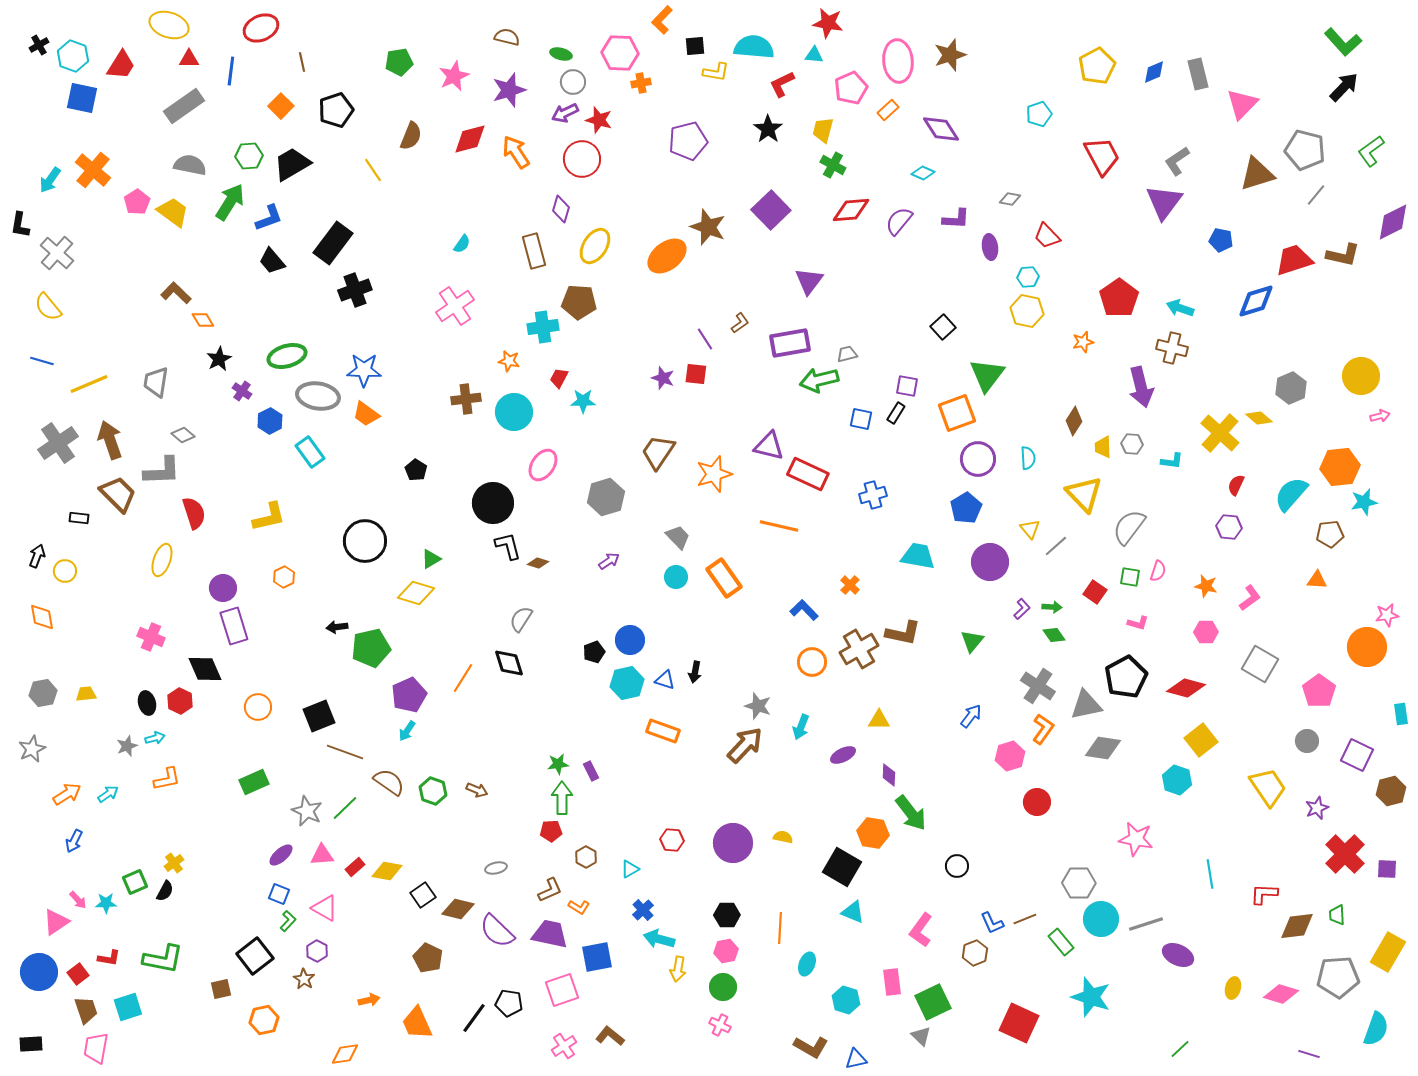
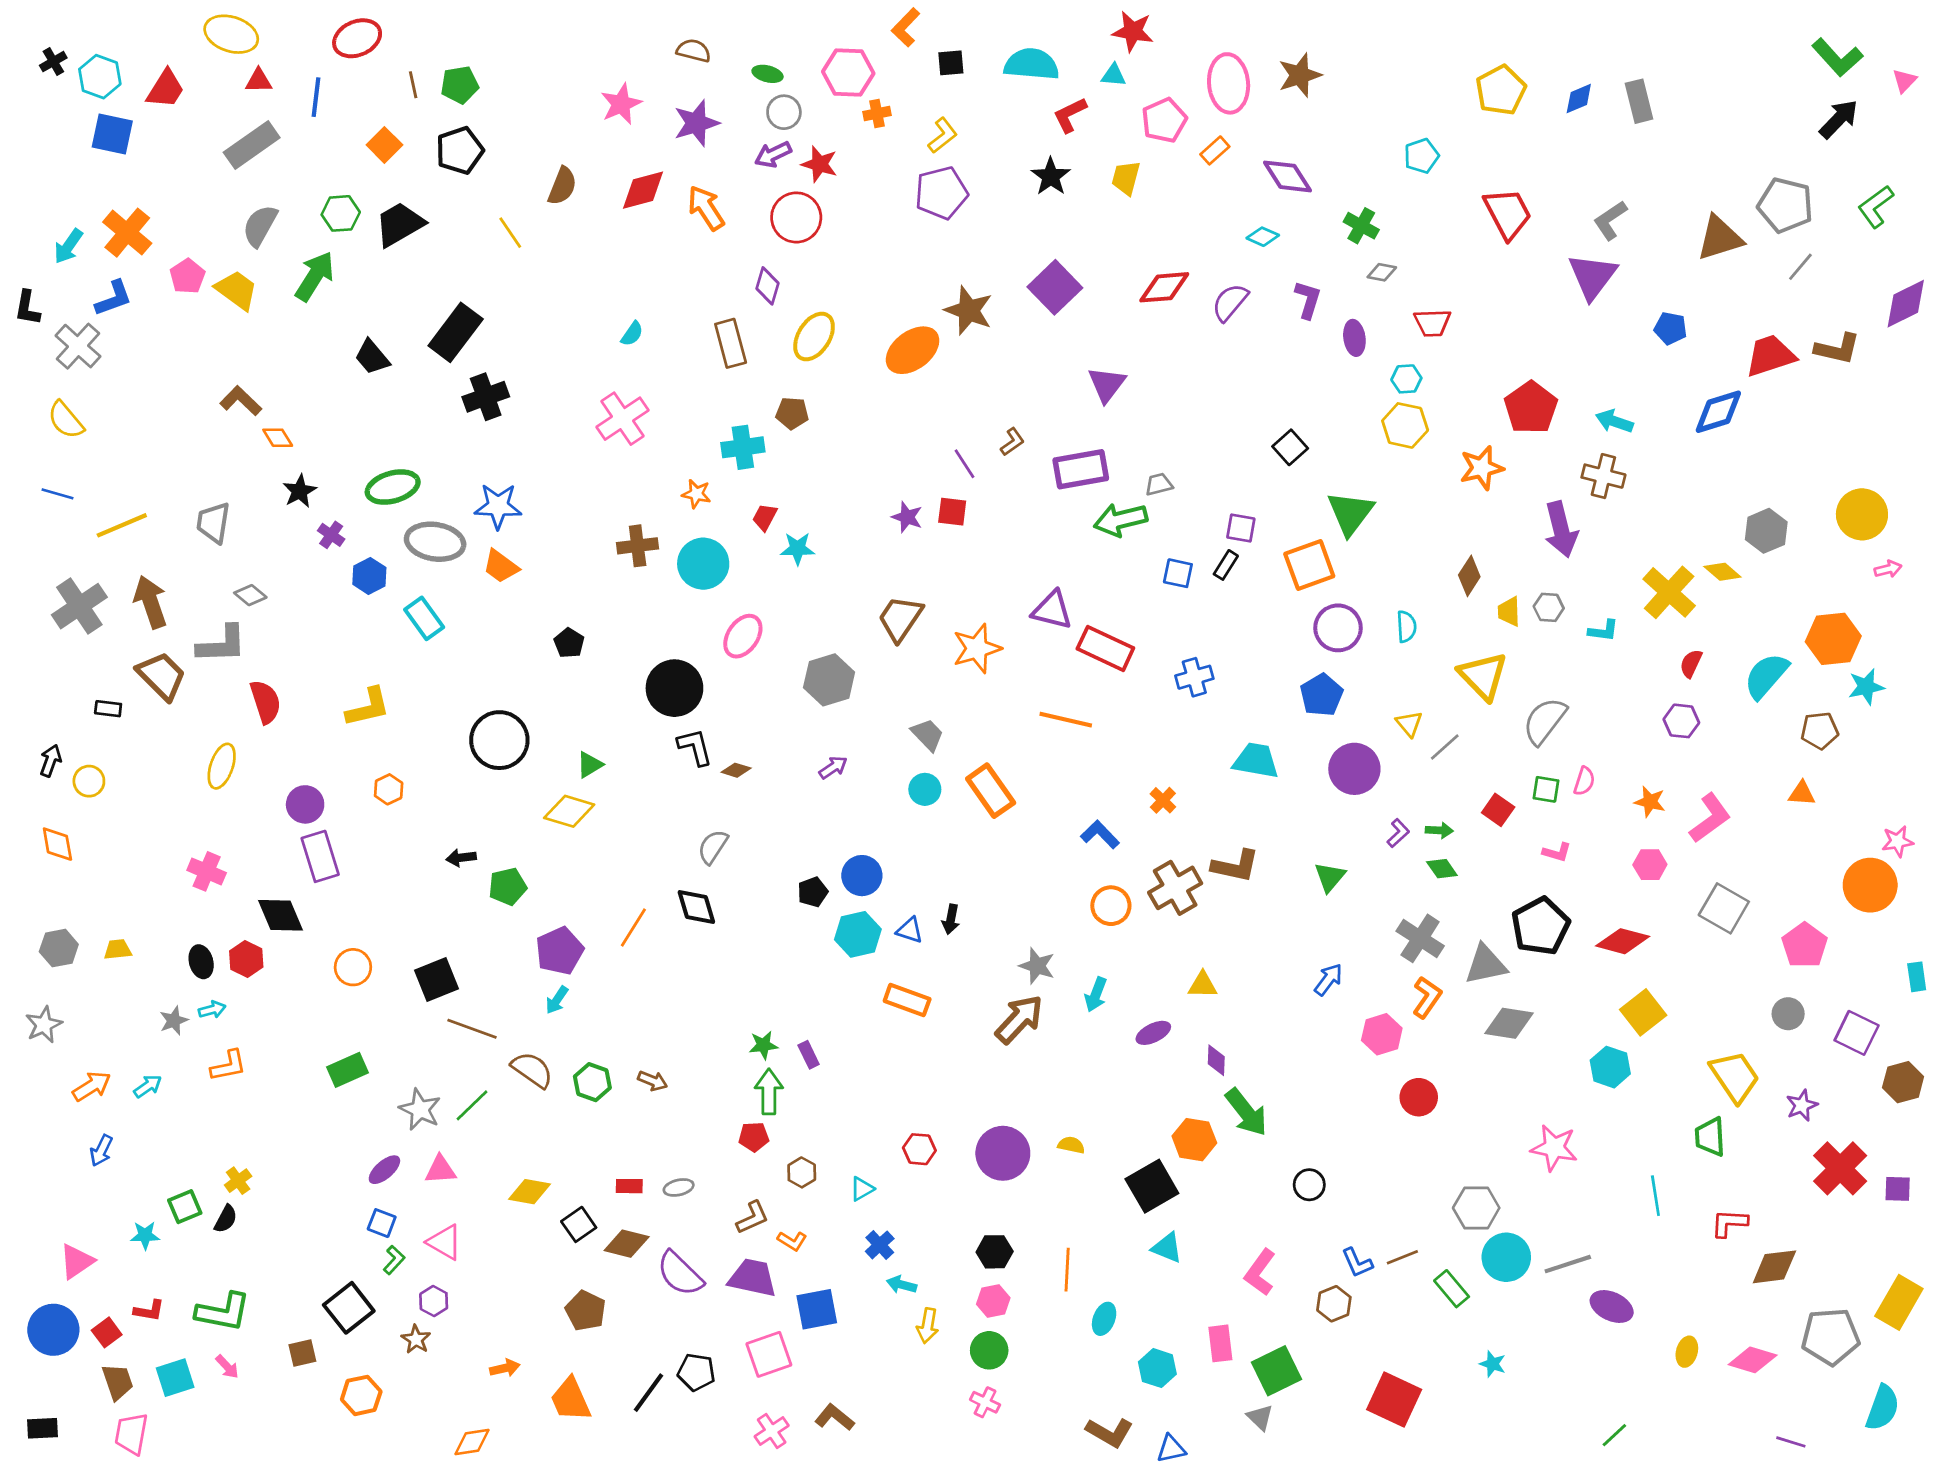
green pentagon: (399, 62) -> (460, 85), moved
yellow L-shape: (716, 72) -> (943, 135), moved, turned -48
pink triangle: (1242, 104) -> (1904, 81), moved, size x0.6
gray semicircle: (190, 165) -> (260, 226), turned -72
green cross: (833, 165) -> (1361, 226), moved
blue L-shape: (269, 218) -> (114, 298), moved
purple L-shape: (956, 219) -> (1308, 300), turned -76
red trapezoid: (1047, 236) -> (1432, 323), turned -48
brown pentagon: (579, 302) -> (792, 413), size x0.7
orange star: (1083, 342) -> (1482, 468), size x1.5
pink L-shape: (1250, 598) -> (1710, 818), size x1.4
green pentagon: (371, 648) -> (508, 886), size x0.7
red rectangle: (355, 867) -> (629, 1186), moved, turned 42
black square: (842, 867) -> (1152, 1186), turned 30
pink arrow: (78, 900) -> (227, 1367), moved
green trapezoid: (1337, 915) -> (1710, 1137), moved, size x1.4
cyan arrow: (659, 939) -> (902, 1285), size x0.7
cyan star: (1091, 997) -> (1493, 1364), size x0.5

